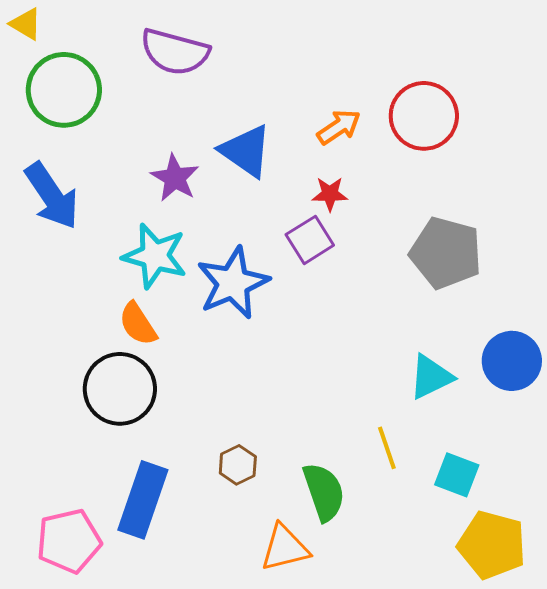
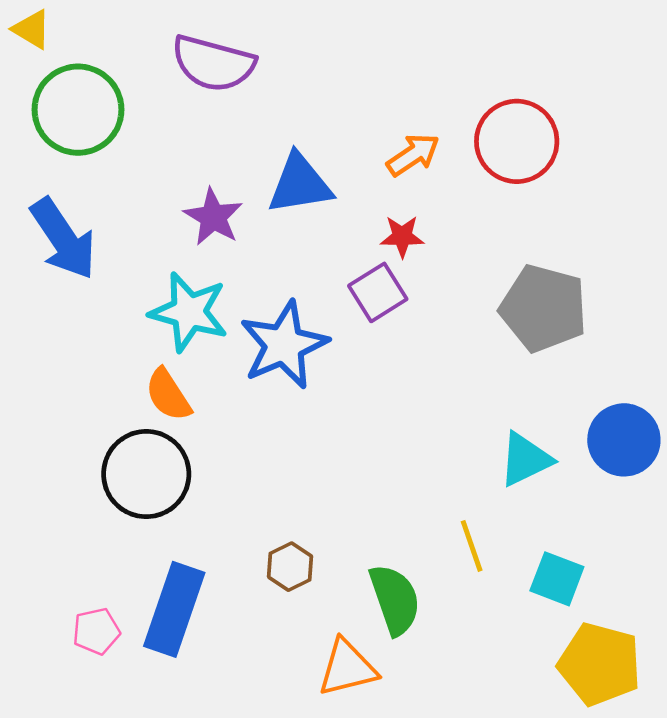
blue triangle: (246, 151) -> (300, 184), turned -44
pink pentagon: (69, 541) -> (96, 631), moved, size x0.6

